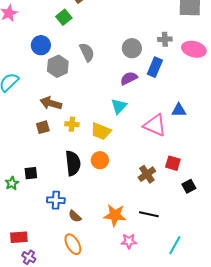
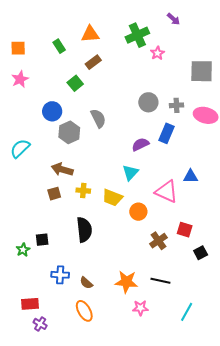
gray circle: (132, 48) -> (148, 102), moved
orange circle: (100, 160) -> (138, 212), moved
blue cross: (56, 200) -> (60, 275), moved

